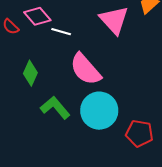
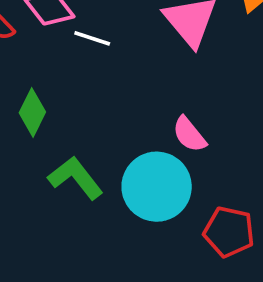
pink semicircle: (85, 69) -> (189, 134), moved, size x0.6

